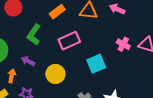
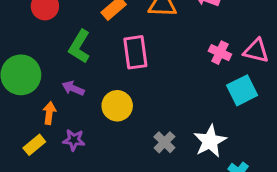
pink rectangle: (69, 41) -> (135, 52), turned -70
cyan square: (96, 64) -> (242, 90), moved

